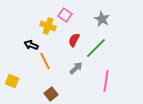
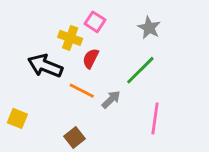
red semicircle: (74, 40) -> (91, 58), moved
black arrow: (31, 45) -> (45, 66), size x1.6
orange line: (45, 61) -> (82, 91), moved, turned -36

